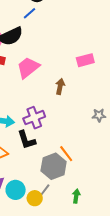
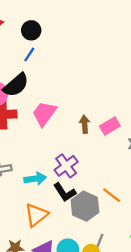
pink rectangle: (85, 60) -> (110, 126), moved
gray hexagon: (54, 166) -> (85, 206), moved

